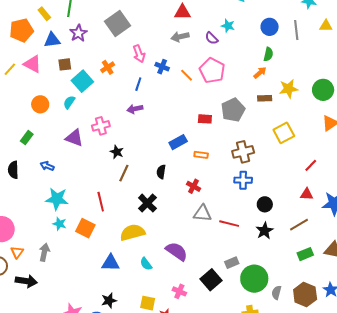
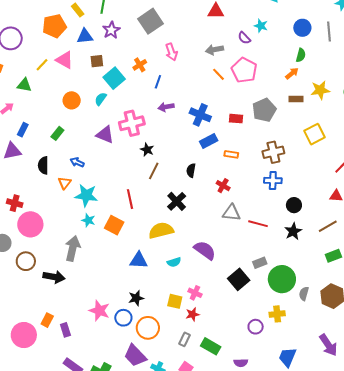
gray arrow: (180, 37) -> (214, 50), moved
blue cross: (162, 67) -> (200, 115), moved, size x1.5
blue line: (138, 84) -> (158, 82), moved
pink cross: (101, 126) -> (132, 123), size x1.4
orange triangle: (17, 252) -> (65, 183), moved
gray arrow: (44, 252) -> (73, 248), size x1.4
cyan semicircle: (146, 264) -> (174, 262), turned -72
pink cross: (179, 291) -> (195, 293), moved

